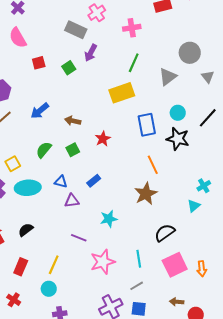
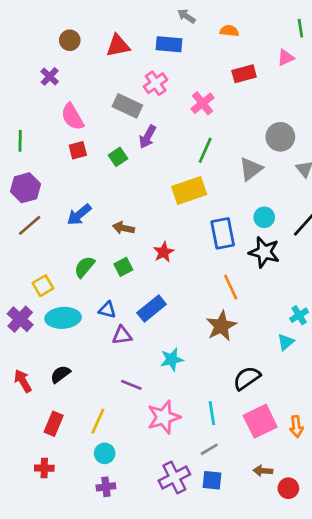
pink cross: (132, 28) -> (203, 103), turned -30
pink semicircle: (18, 38) -> (72, 117), moved
blue rectangle: (94, 181) -> (152, 308), size x1.5
cyan circle: (49, 289) -> (105, 453), moved
red cross: (14, 300) -> (44, 468), turned -32

